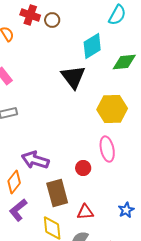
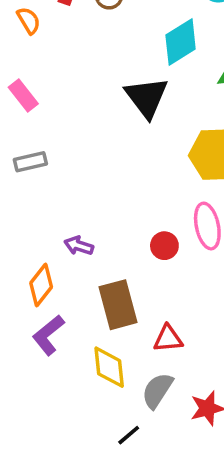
purple arrow: (35, 160) -> (79, 246), size x0.6
red circle: (83, 168) -> (164, 246), moved

